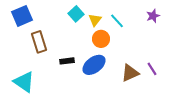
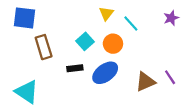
cyan square: (76, 14) -> (85, 41), moved
blue square: (22, 16) -> (25, 18), turned 30
yellow triangle: (95, 20) -> (106, 13), moved

